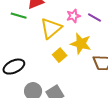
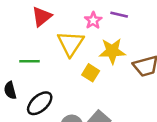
green line: (19, 16) -> (29, 61), moved

